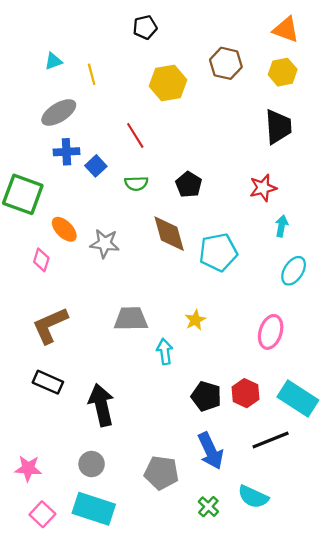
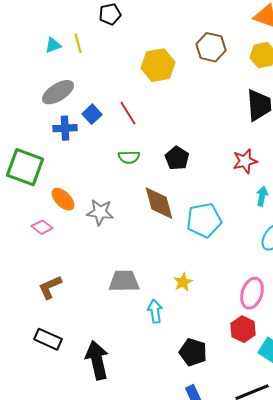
black pentagon: (145, 27) -> (110, 14), moved
yellow line: (92, 74) -> (78, 43), moved
blue square: (96, 166) -> (92, 114), moved
pink diamond: (41, 260) -> (42, 227), turned -70
brown L-shape: (50, 325) -> (50, 287), size x0.7
red hexagon: (245, 393) -> (243, 329), moved

